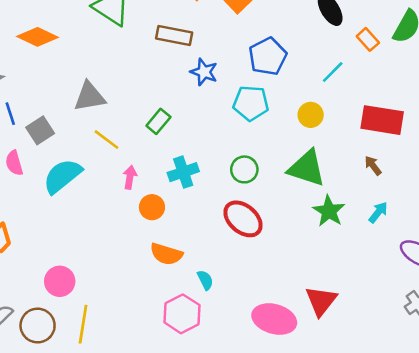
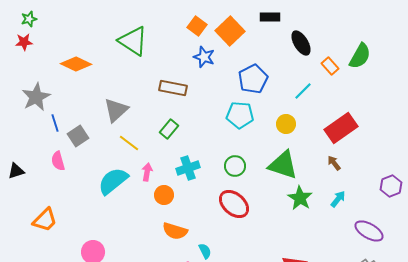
brown rectangle: (174, 36) -> (173, 88), moved
blue star: (204, 72) -> (204, 57), moved
gray triangle: (90, 97) -> (116, 110), turned -32
red rectangle: (382, 120) -> (341, 128), turned -44
cyan semicircle: (62, 176) -> (113, 181), moved

